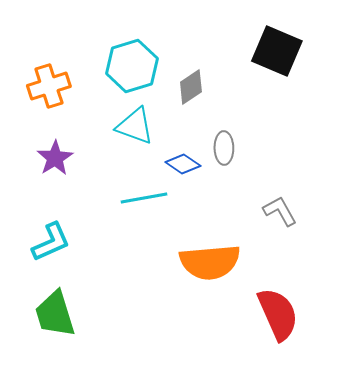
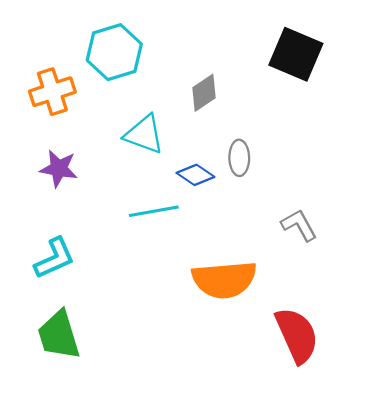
cyan hexagon: (132, 66) -> (114, 52), moved
purple star: (55, 158) -> (59, 169), turned -30

